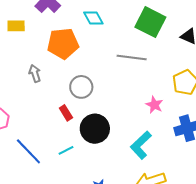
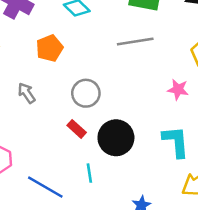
orange pentagon: (63, 43) -> (50, 48), size x0.7
cyan L-shape: (141, 145) -> (176, 142), turned 144
cyan line: (66, 150) -> (89, 173), turned -56

